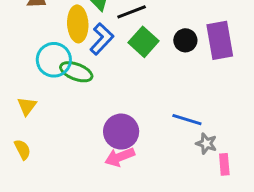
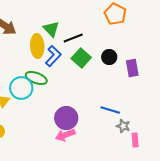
purple rectangle: (220, 40) -> (132, 68), moved, size x0.7
cyan circle: (54, 60) -> (21, 88), moved

